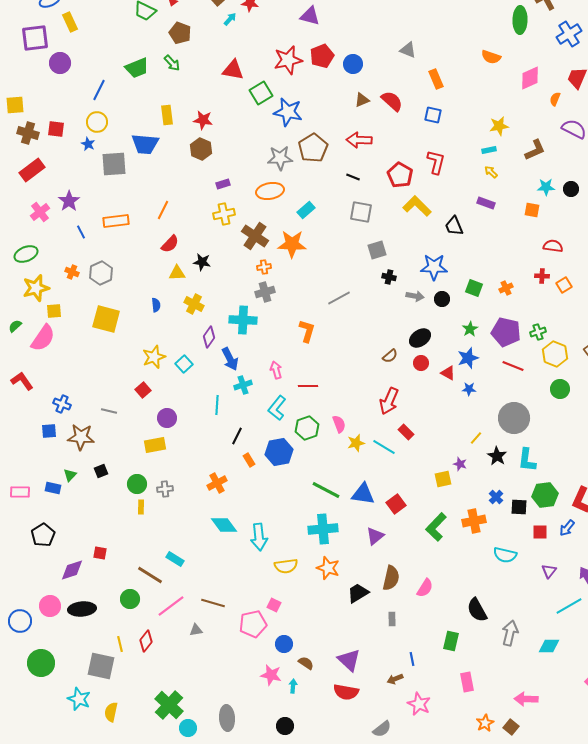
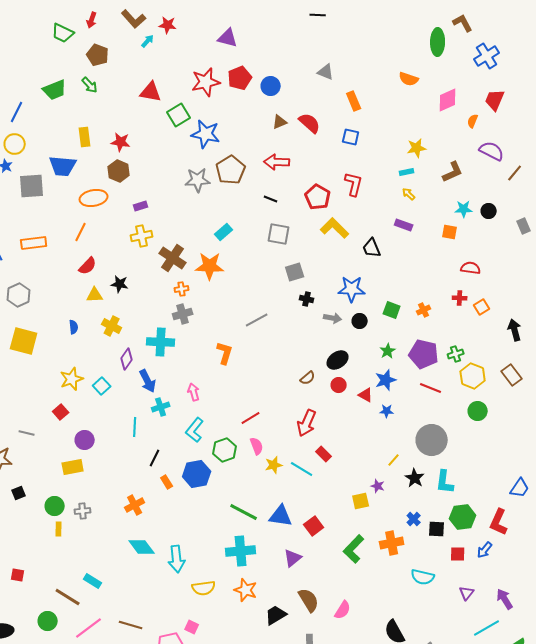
orange ellipse: (270, 191) -> (94, 198), moved
red line: (308, 386) -> (251, 418), moved, turned -30
brown semicircle: (391, 578) -> (309, 600), turned -45

